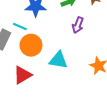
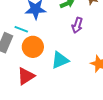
cyan triangle: (58, 60) -> (60, 60), turned -30

